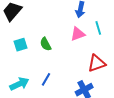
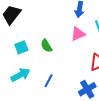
cyan arrow: (19, 84) -> (20, 75), moved

